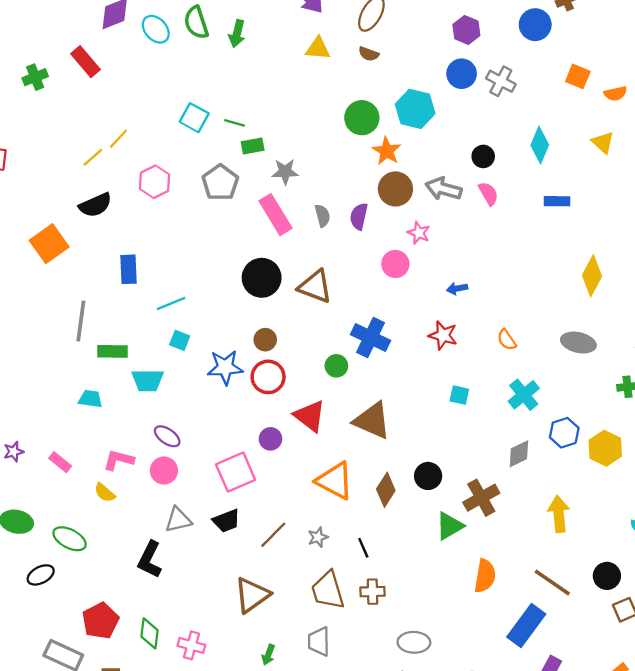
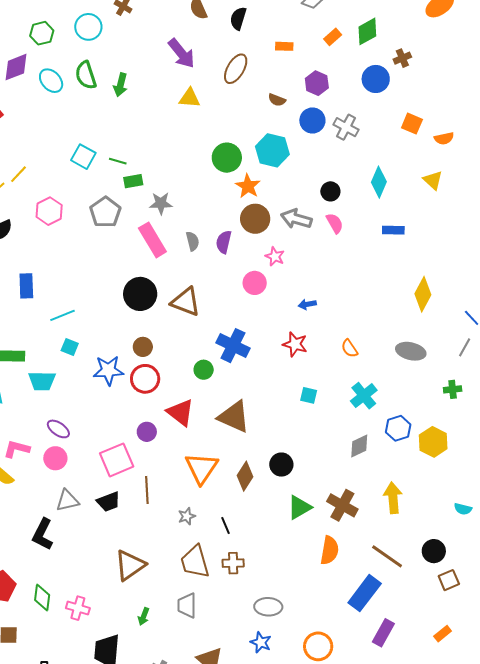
brown semicircle: (369, 54) -> (277, 100), moved
orange triangle: (335, 481) -> (201, 468), turned 36
brown cross: (481, 498) -> (342, 505), moved, turned -32
brown line: (273, 535) -> (147, 490), moved, turned -48

